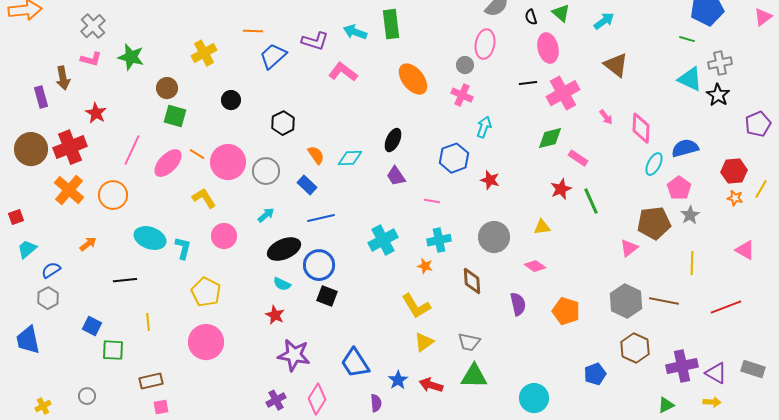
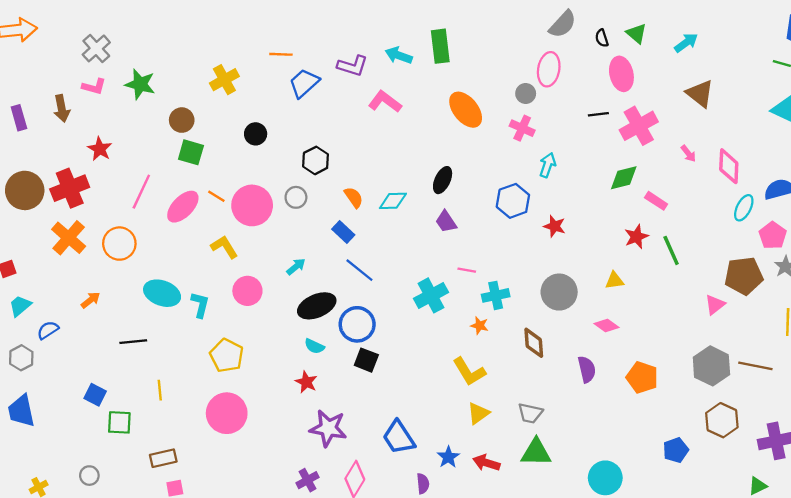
purple rectangle: (41, 97) -> (19, 118), moved
gray circle: (266, 171) -> (296, 197), moved, size x0.7
pink line: (432, 201) -> (467, 270), moved
blue line: (321, 218) -> (359, 270), turned 52
gray hexagon: (48, 298) -> (21, 358), moved

